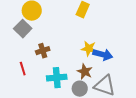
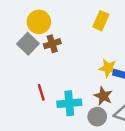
brown cross: (43, 51) -> (52, 44), moved
red line: (23, 69) -> (41, 92), moved

